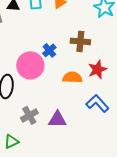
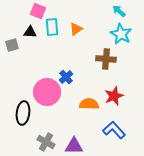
brown cross: (80, 41) -> (106, 59), moved
gray cross: (29, 115) -> (46, 142), turned -30

